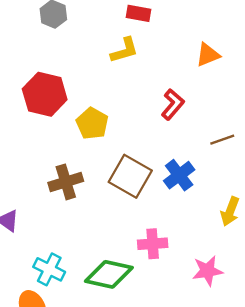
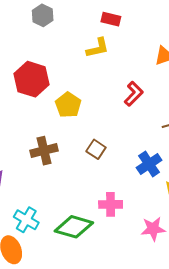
blue cross: (179, 175) -> (149, 164), moved
brown square: (130, 176) -> (96, 149), size x0.6

